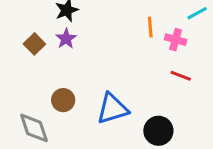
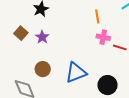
purple star: (66, 39) -> (42, 37), moved
pink cross: (176, 40) -> (103, 37), moved

